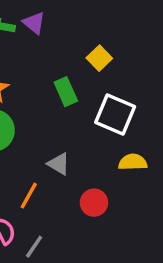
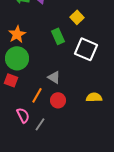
yellow semicircle: (133, 162) -> (94, 97), moved
red circle: (94, 203) -> (58, 100), moved

